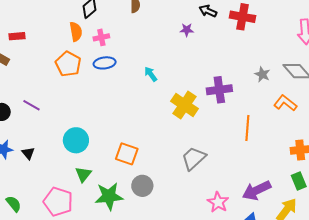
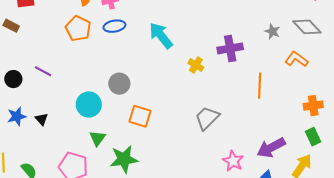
cyan arrow: (151, 74) -> (161, 35), size x1.8
yellow cross: (184, 105) -> (196, 65), size x0.6
gray circle: (142, 186) -> (119, 84), moved

